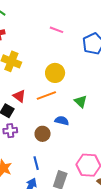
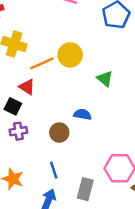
orange line: (46, 95) -> (42, 63), moved
green triangle: (81, 102) -> (105, 79), moved

